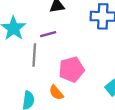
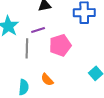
pink pentagon: (72, 69) -> (60, 45), moved

